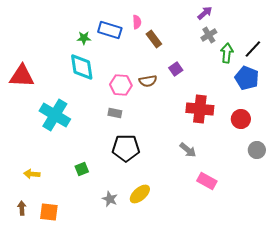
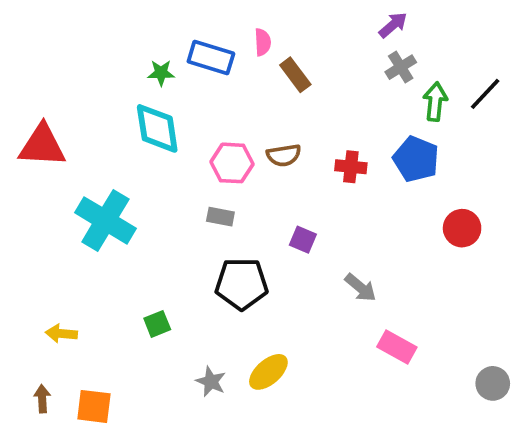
purple square: (176, 69) -> (303, 240), moved, turned -32
blue pentagon: (247, 78) -> (416, 159), moved
red cross: (200, 109) -> (351, 167), moved, size x0.6
gray circle: (257, 150) -> (493, 383), moved

